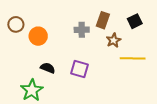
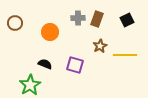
gray cross: (82, 30) -> (78, 18), moved
orange circle: (38, 36) -> (50, 32), moved
brown star: (114, 40) -> (100, 46), moved

